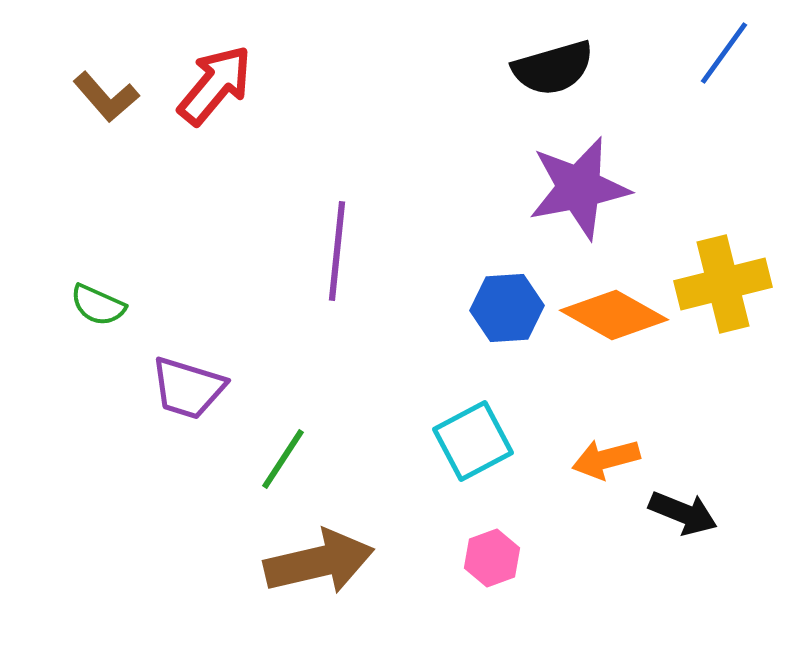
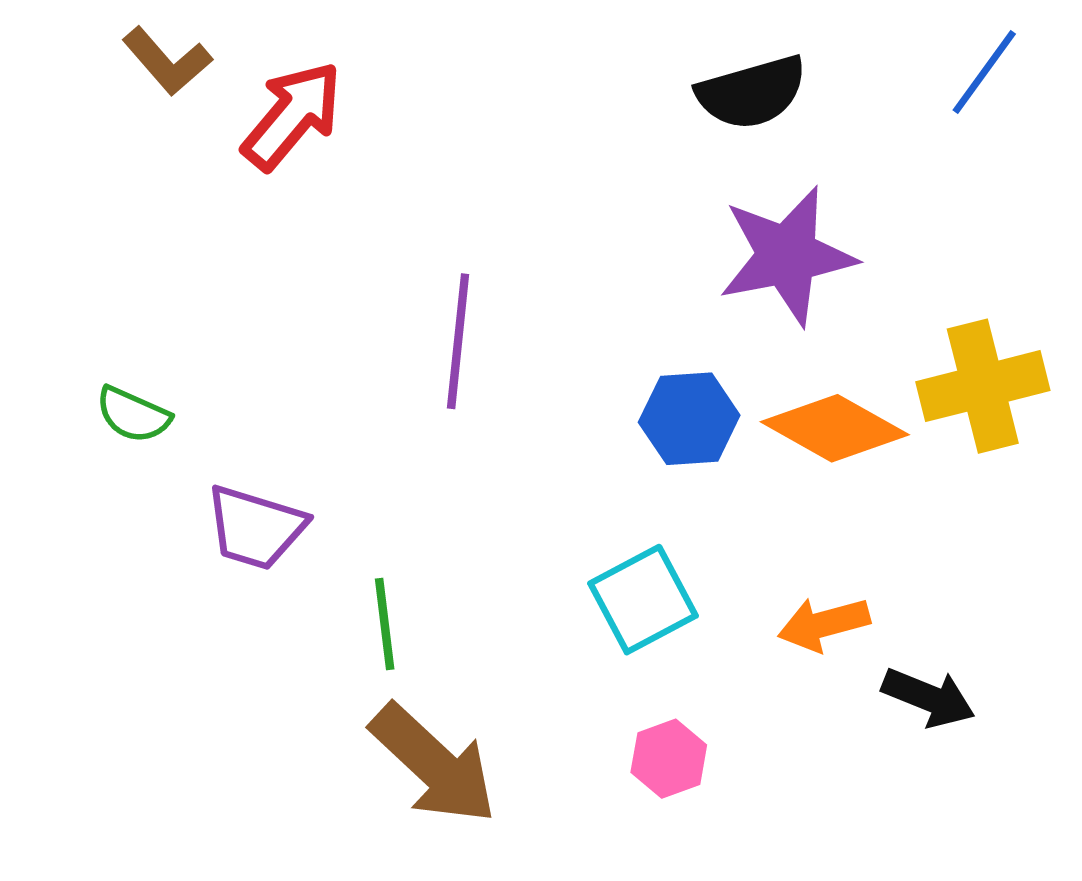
brown L-shape: (106, 97) -> (167, 61), moved
green line: (283, 459) -> (385, 624), turned -40
brown arrow: (319, 562) -> (434, 764), turned 56

